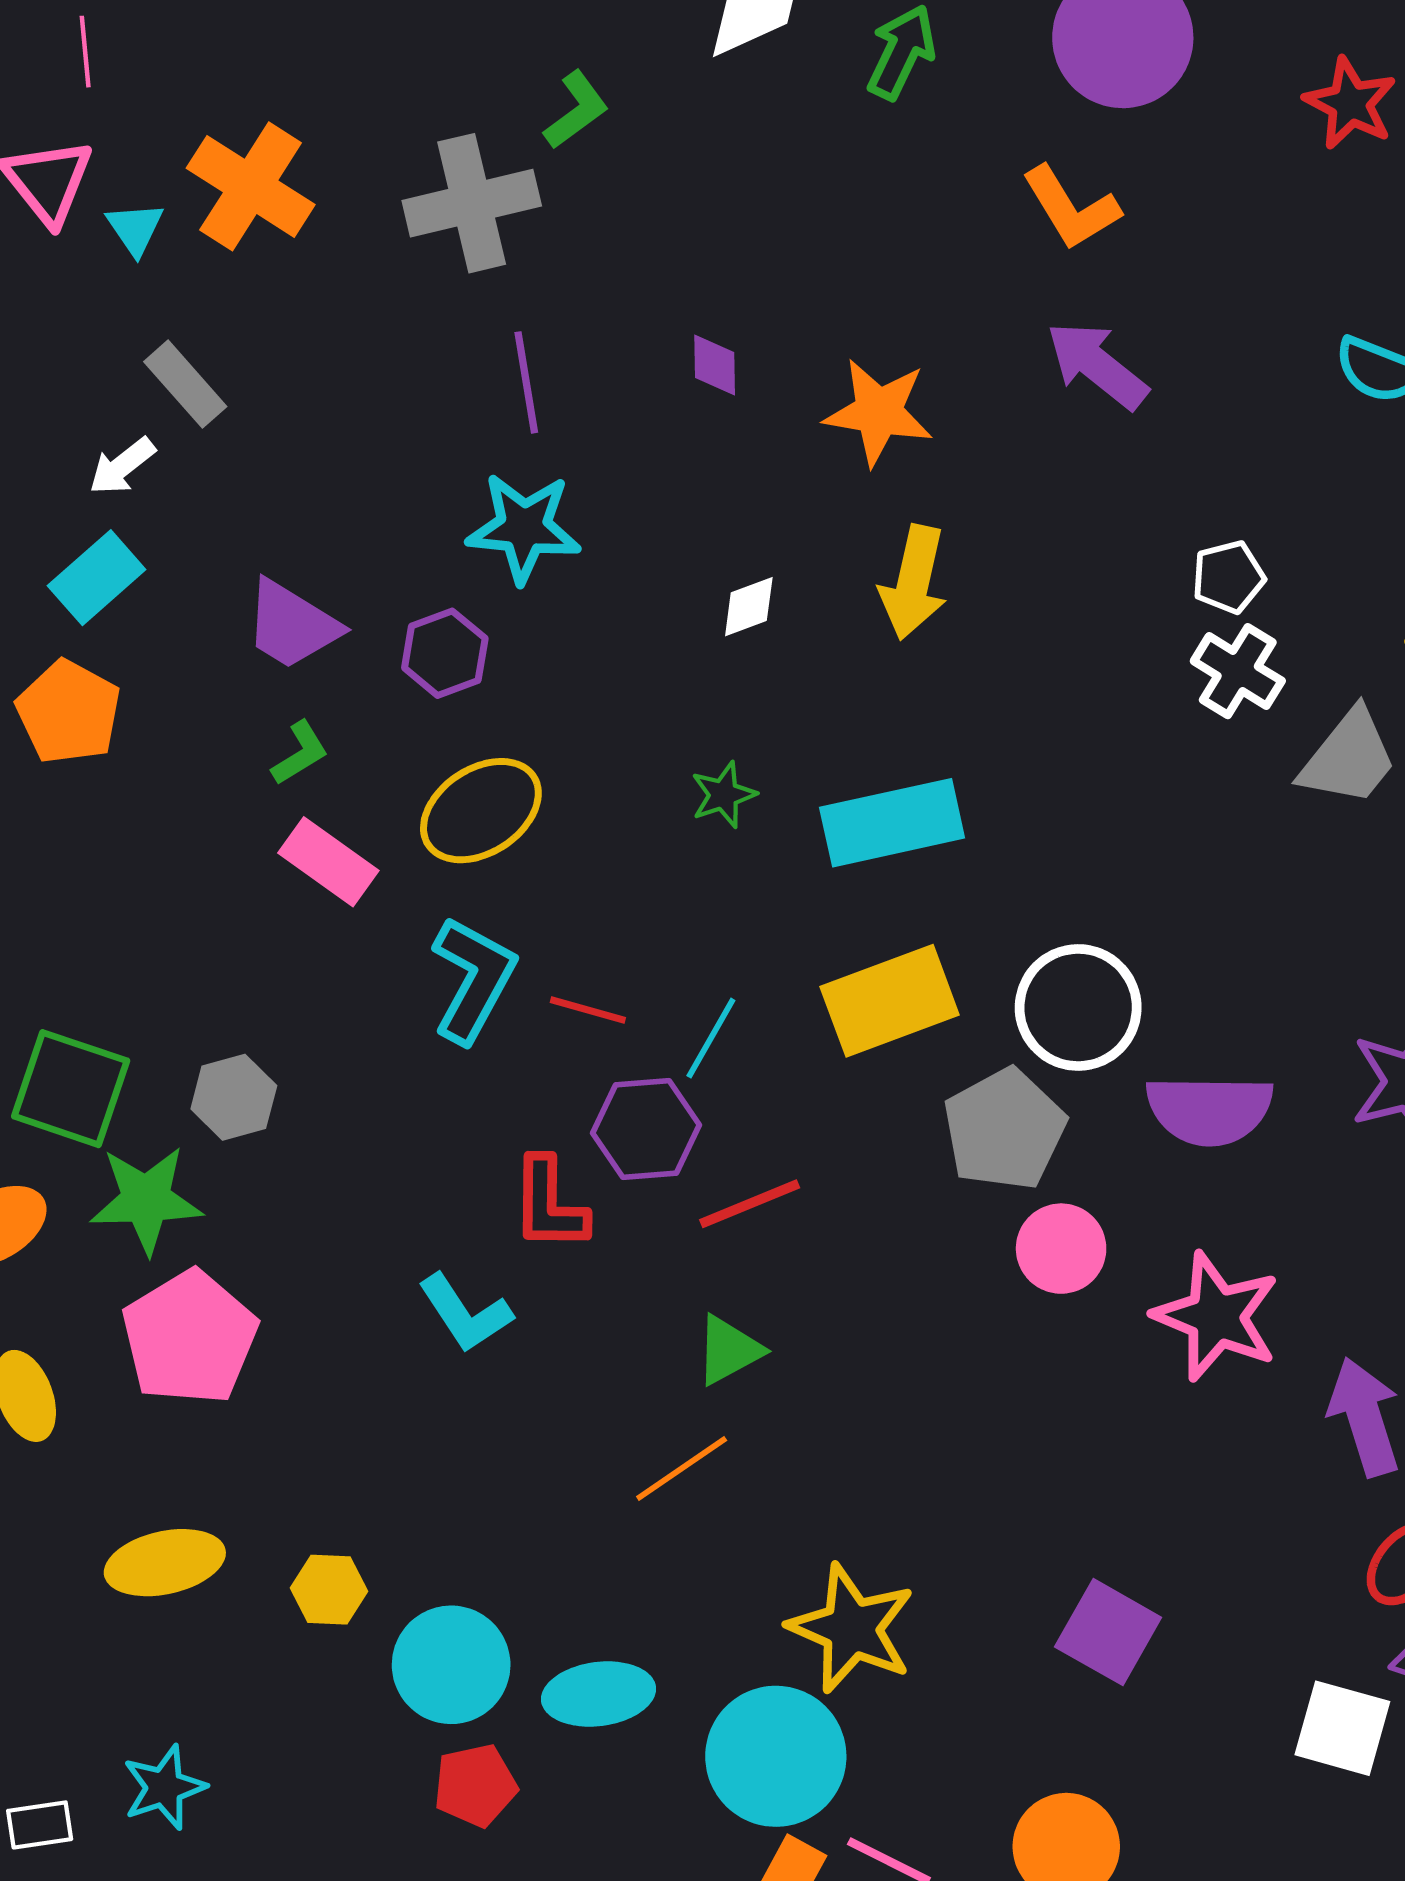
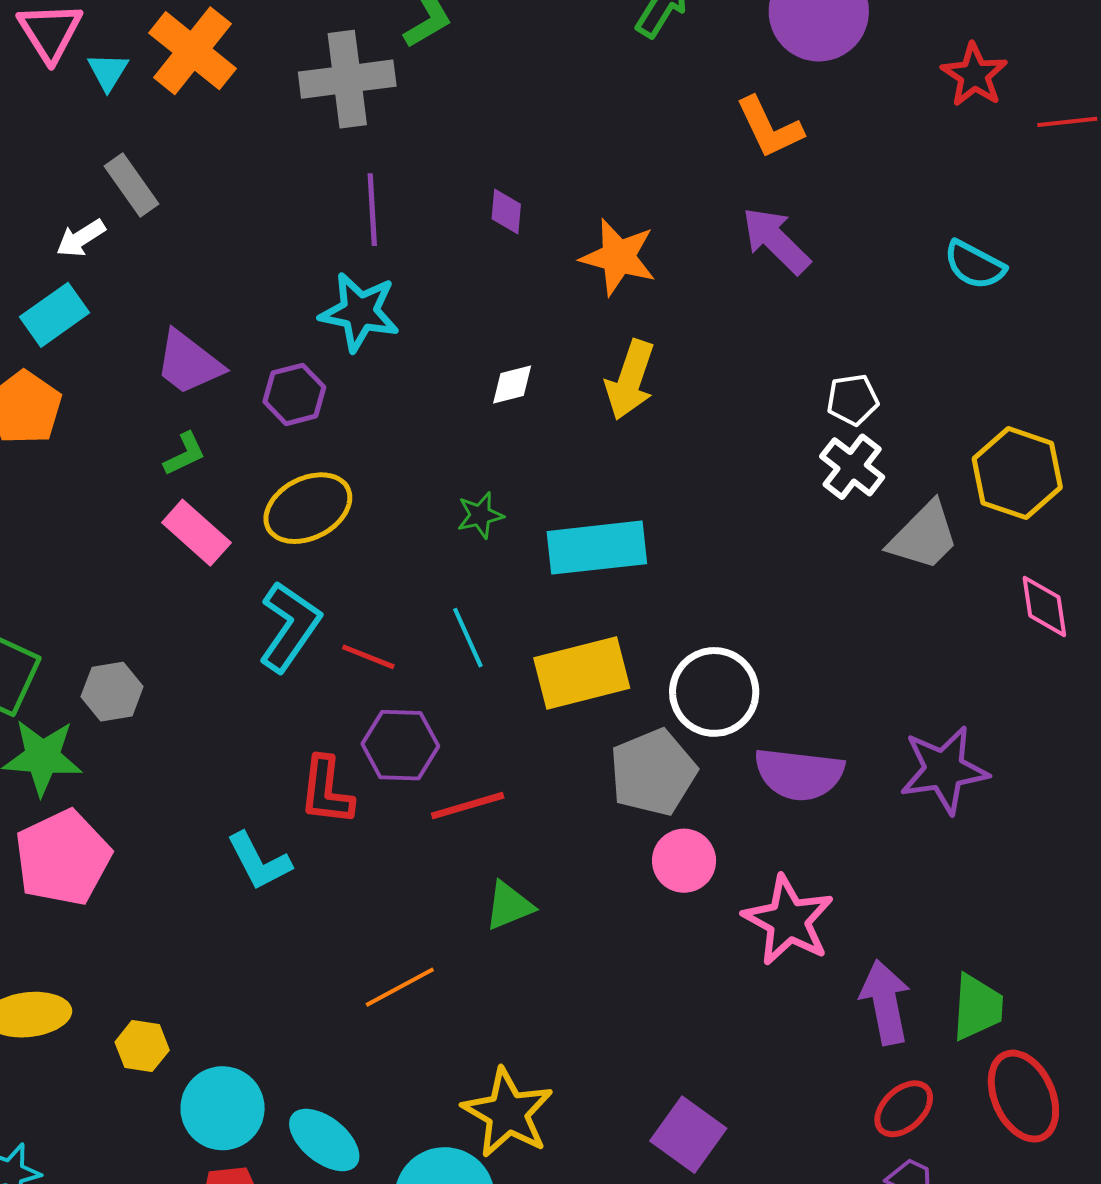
cyan line: (711, 1038) -> (468, 638), moved, turned -60
green triangle: (729, 1350) -> (509, 906), moved
cyan ellipse: (599, 1694) -> (324, 1140), turned 40

